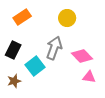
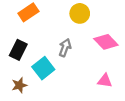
gray arrow: (54, 48) -> (65, 48), size x0.7
pink diamond: (82, 56) -> (106, 42), moved

